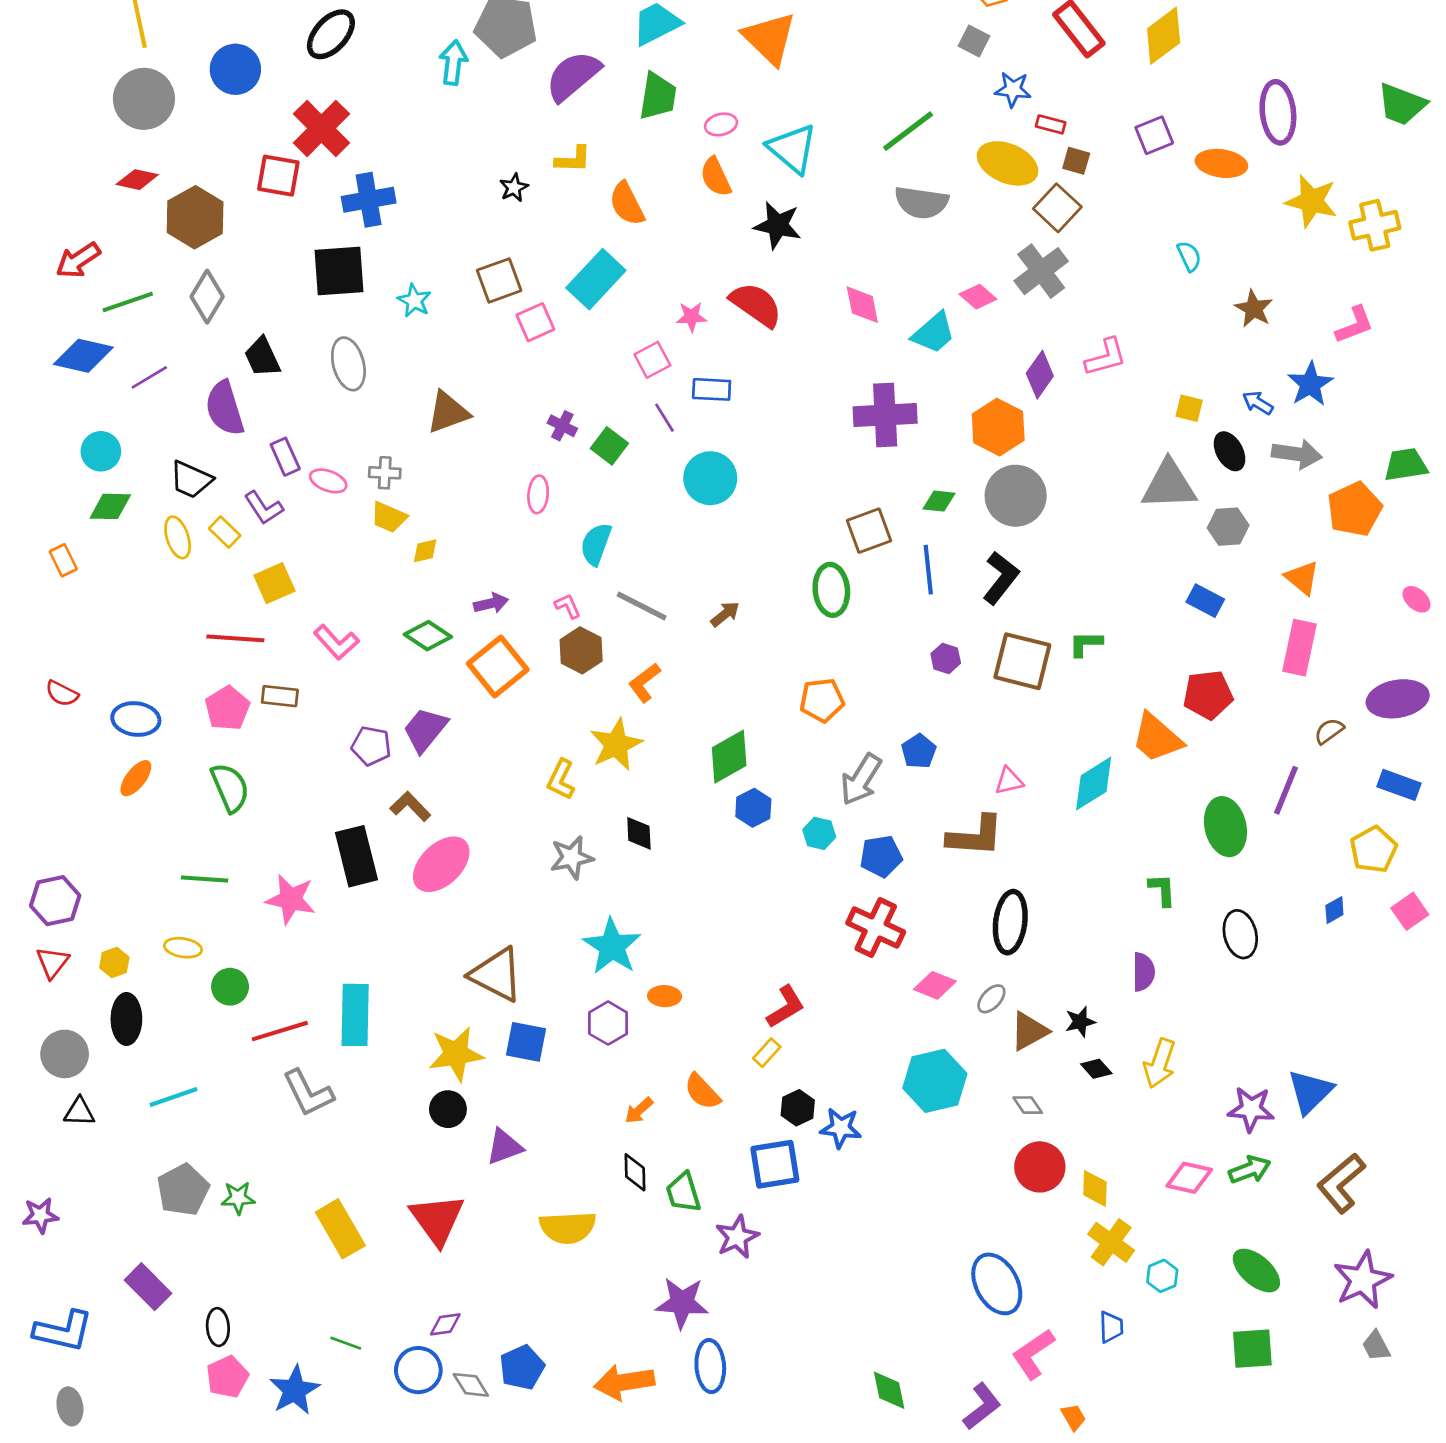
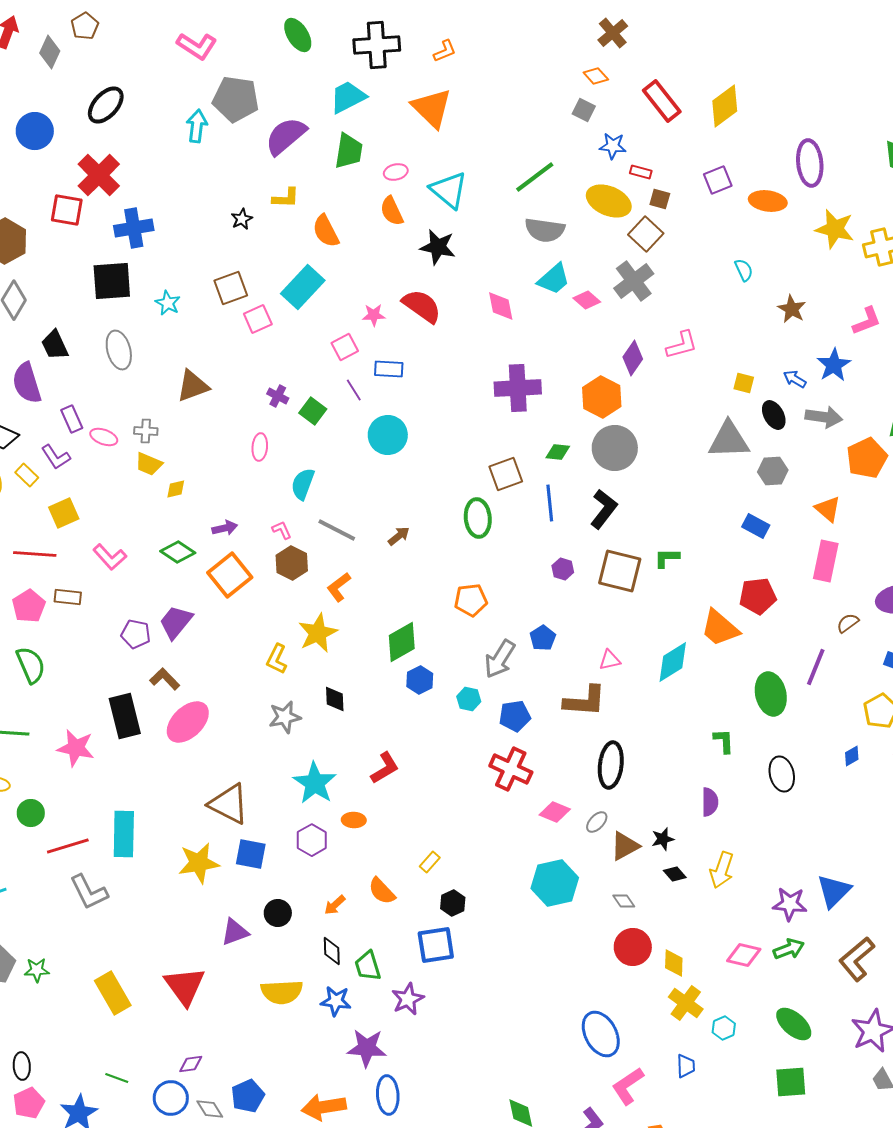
cyan trapezoid: (934, 333) -> (554, 279), moved
red L-shape: (786, 1007) -> (385, 768), moved
black circle: (448, 1109) -> (278, 913), moved
blue star: (841, 1128) -> (336, 1001), moved

